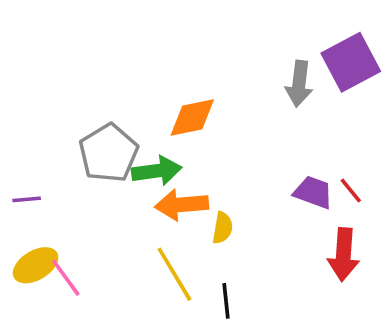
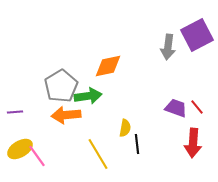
orange arrow: (182, 205) -> (66, 115), moved
black line: (226, 301) -> (137, 144), moved

